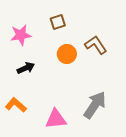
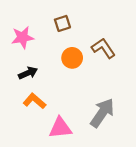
orange L-shape: (16, 105) -> (34, 101), moved

